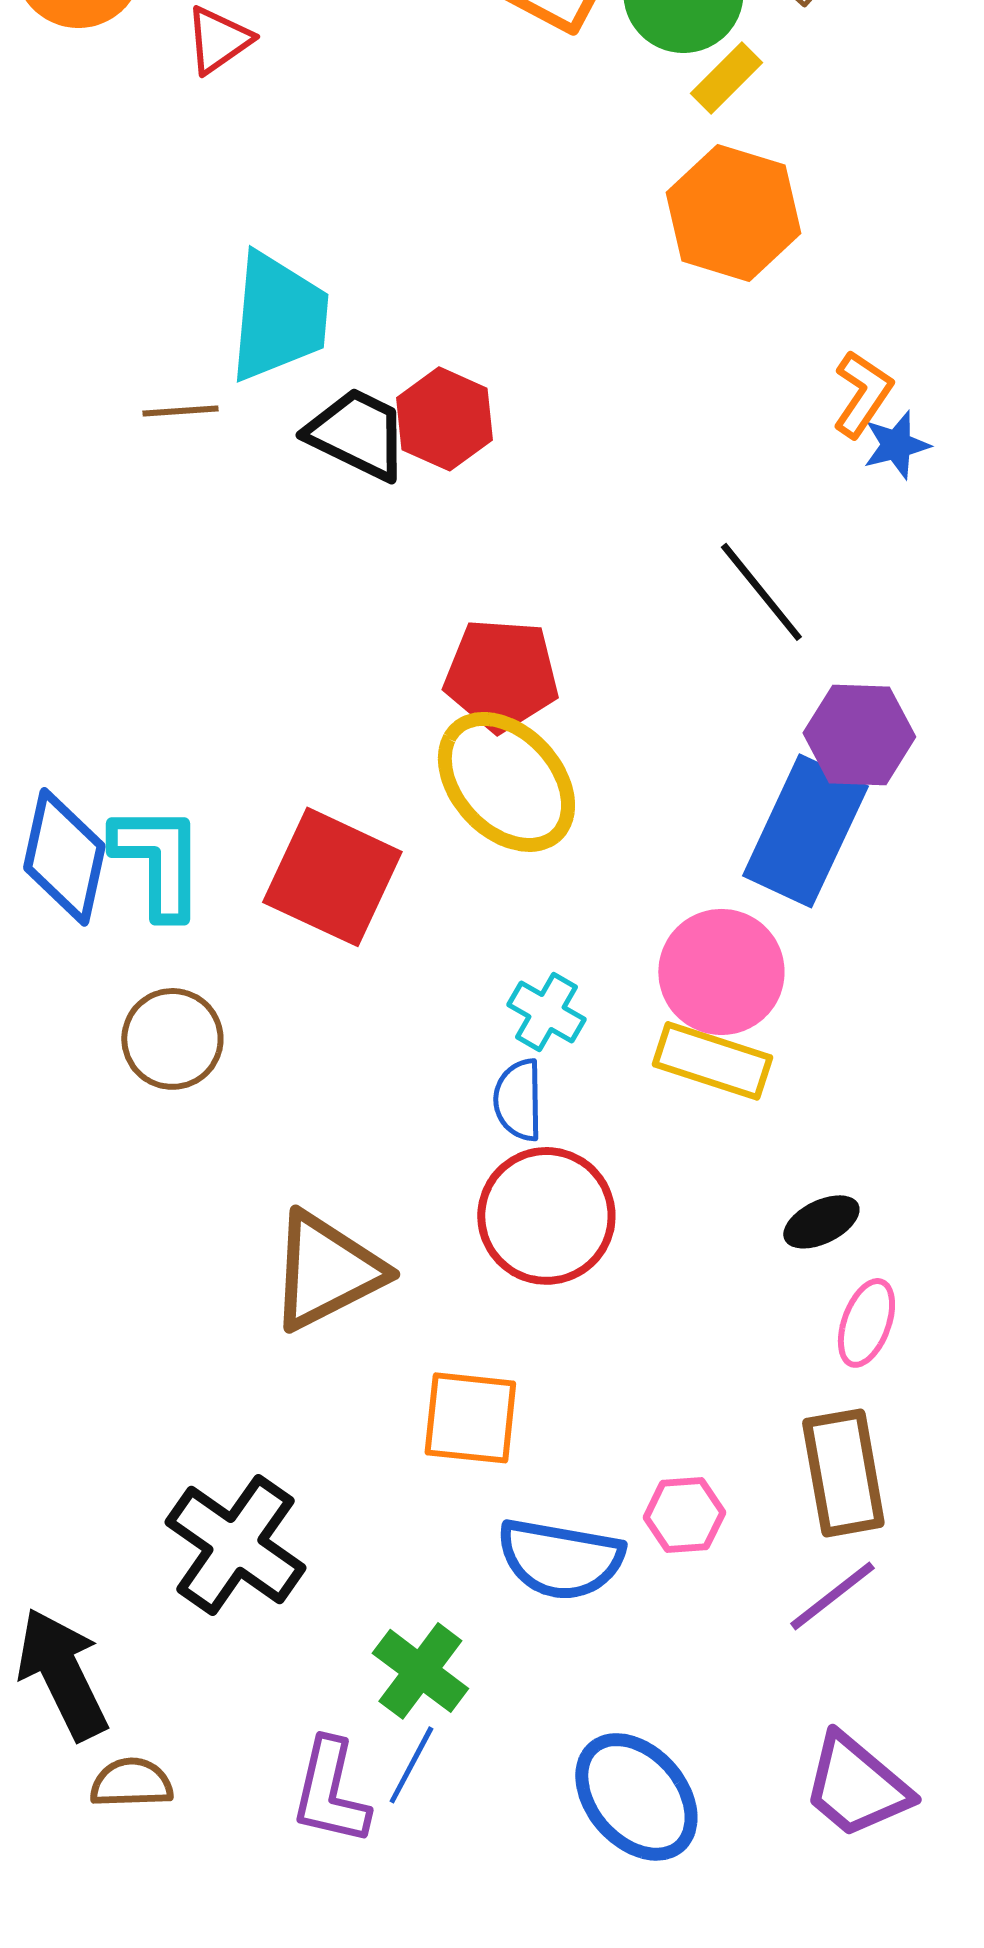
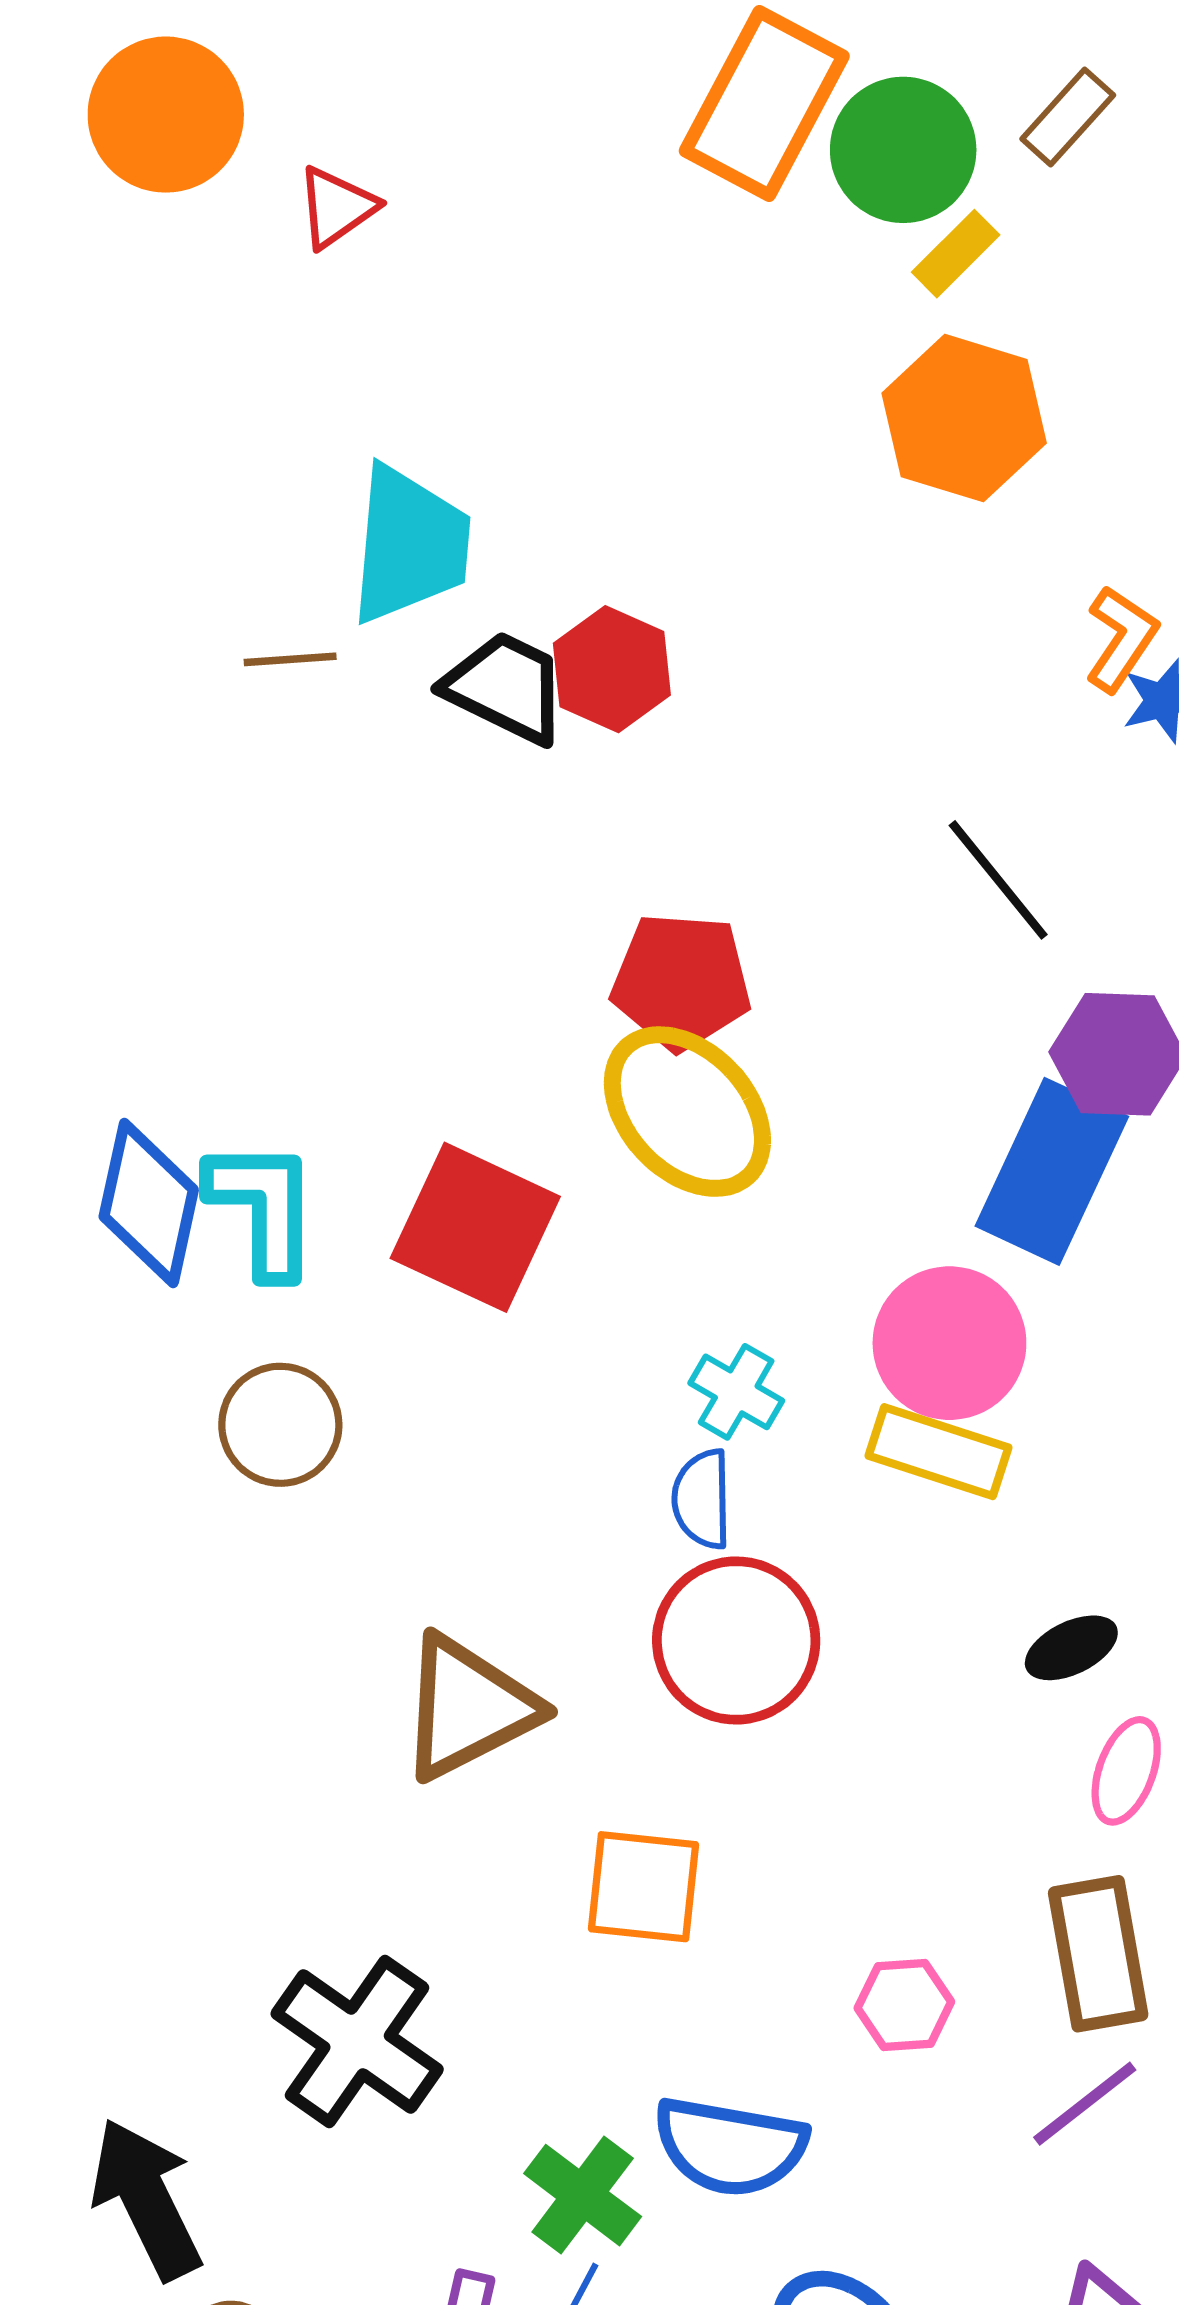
blue semicircle: (560, 1559) -> (730, 2146), moved

